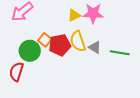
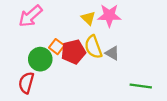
yellow triangle: (74, 15) -> (88, 18), turned -48
green line: (120, 53) -> (141, 86), moved

